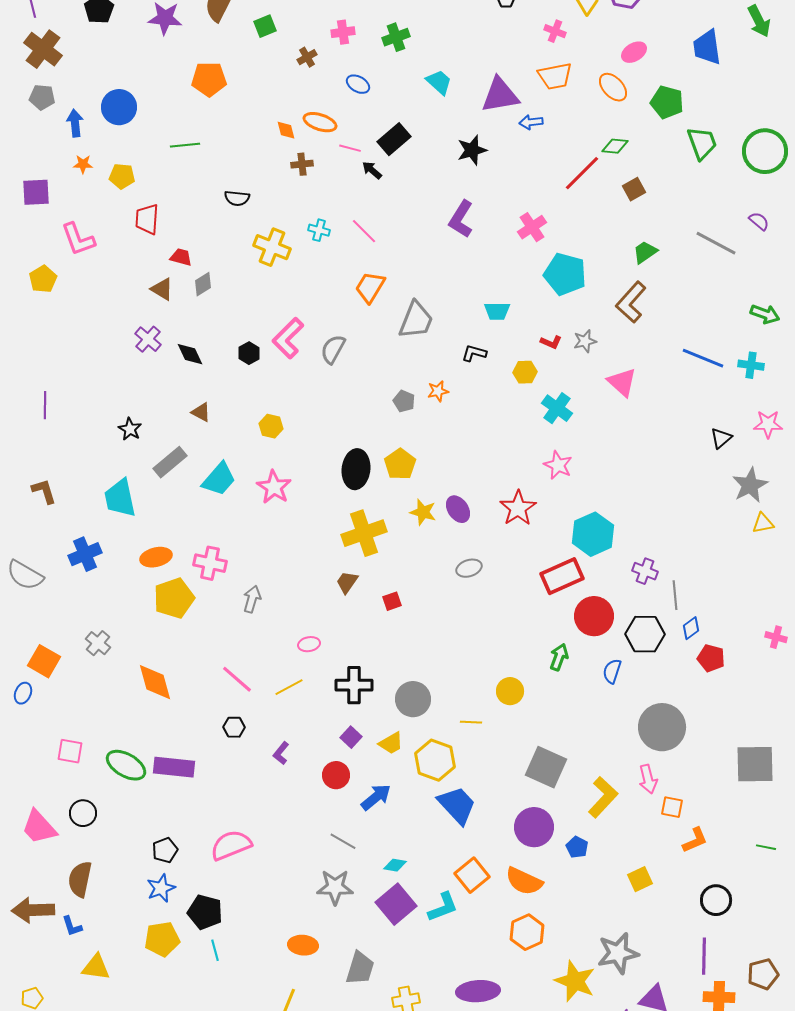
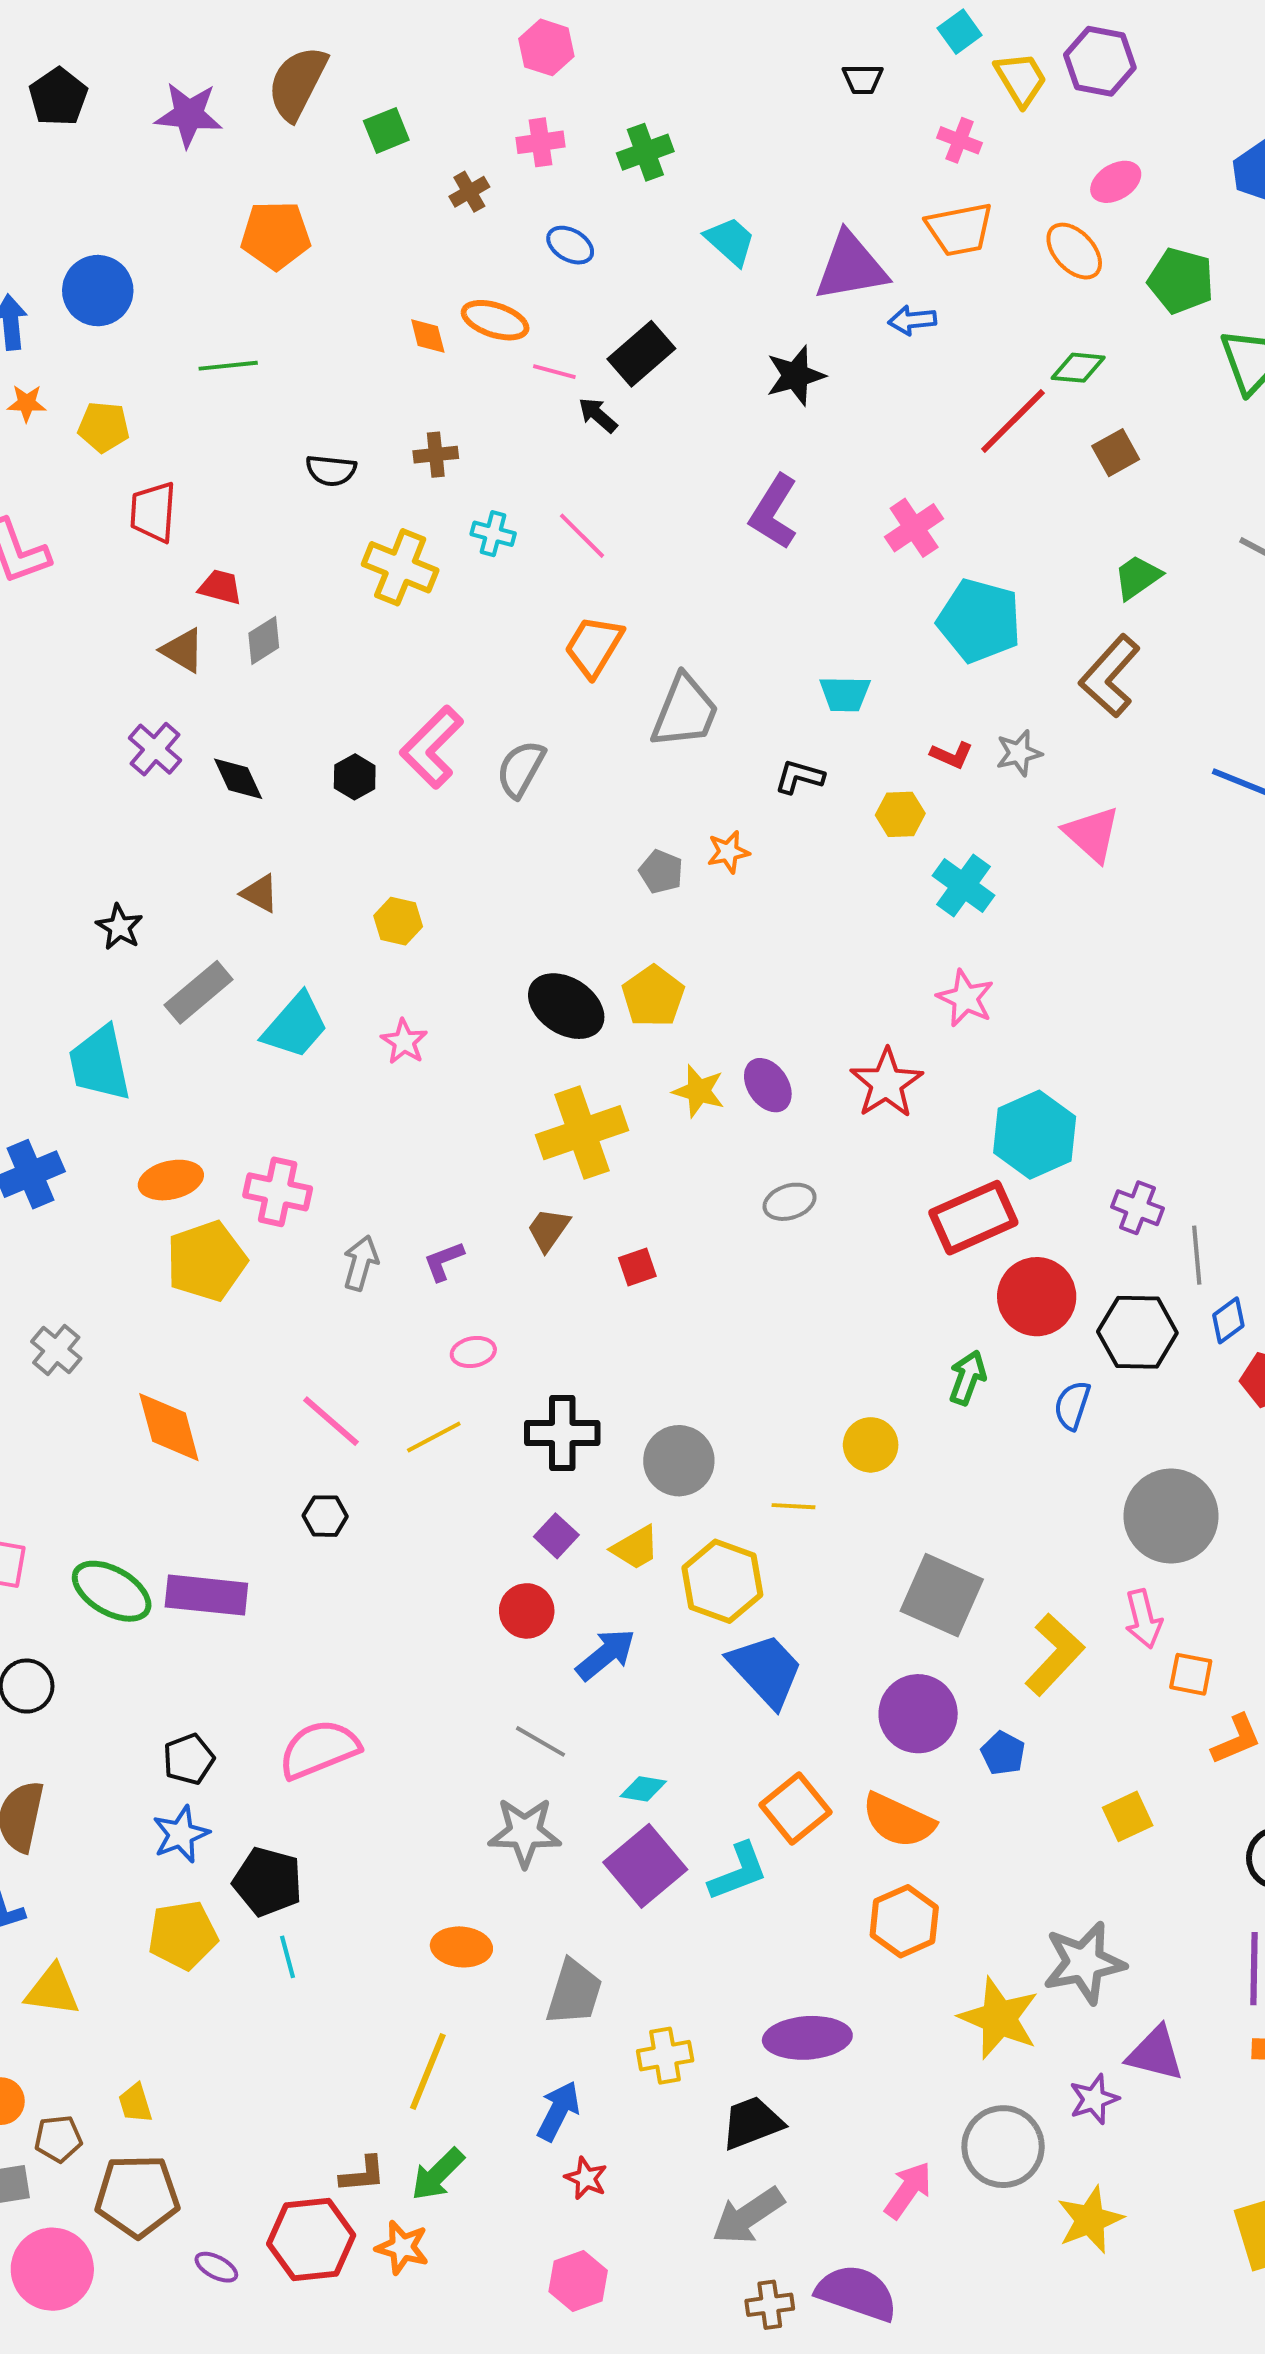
brown cross: (302, 164) -> (436, 455), moved
black ellipse: (356, 469) -> (566, 1006), turned -63
pink star: (274, 487) -> (404, 1042), size x0.7
purple L-shape: (281, 753) -> (444, 1261), moved, turned 30

